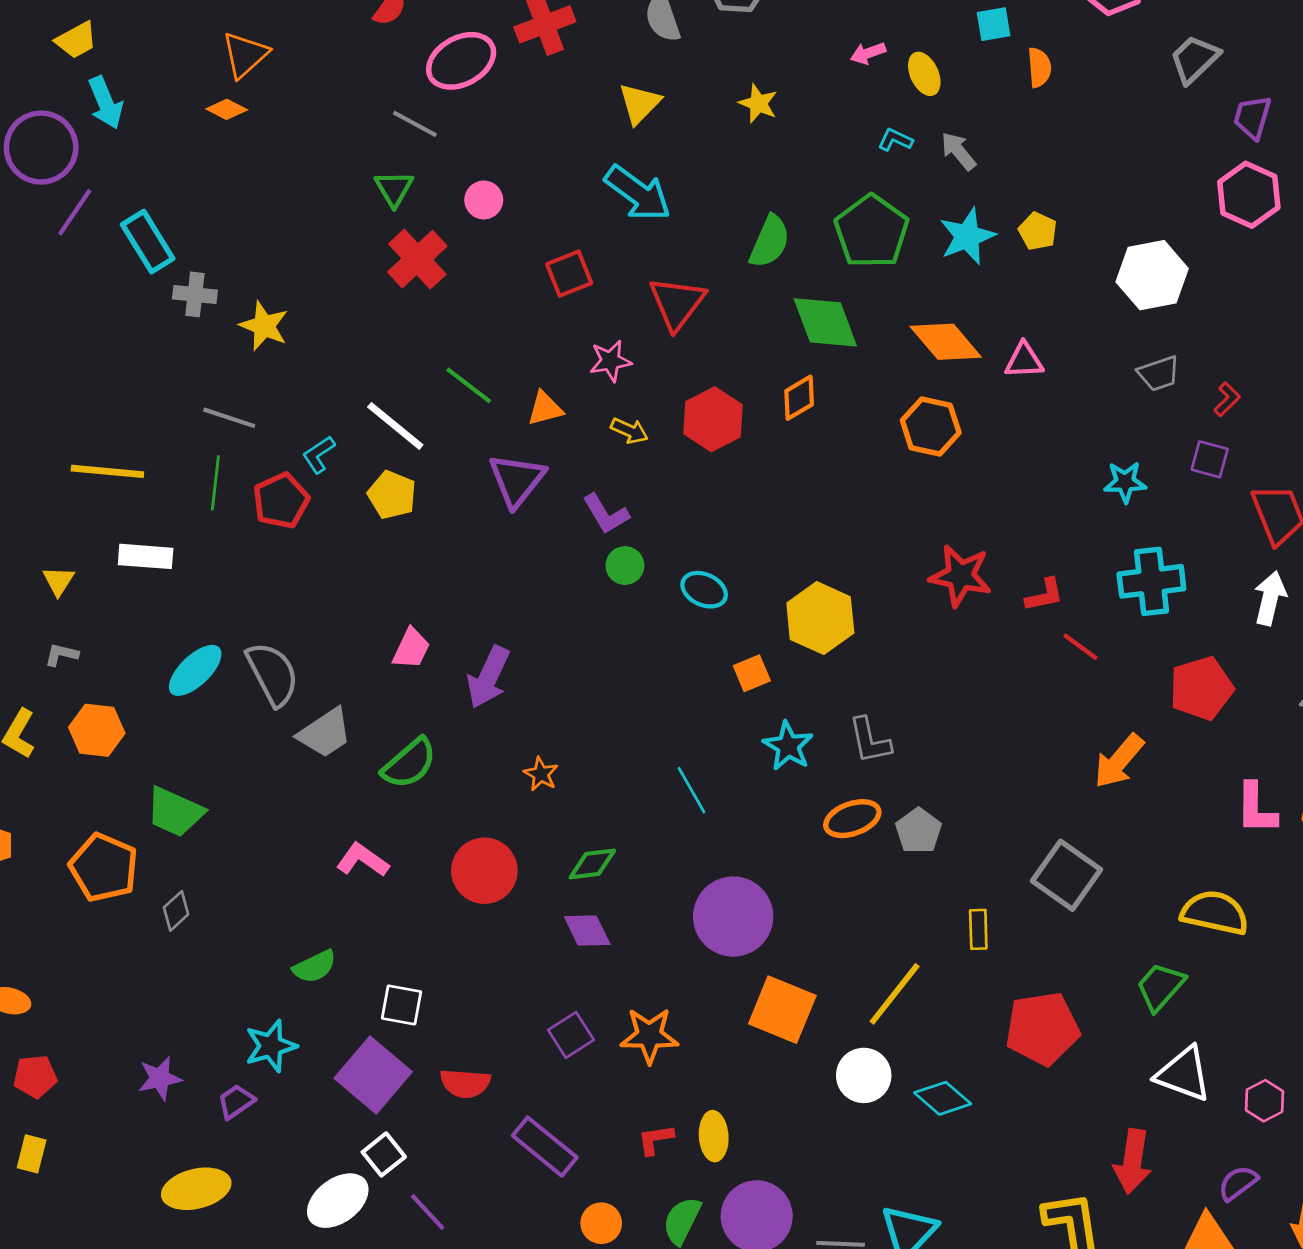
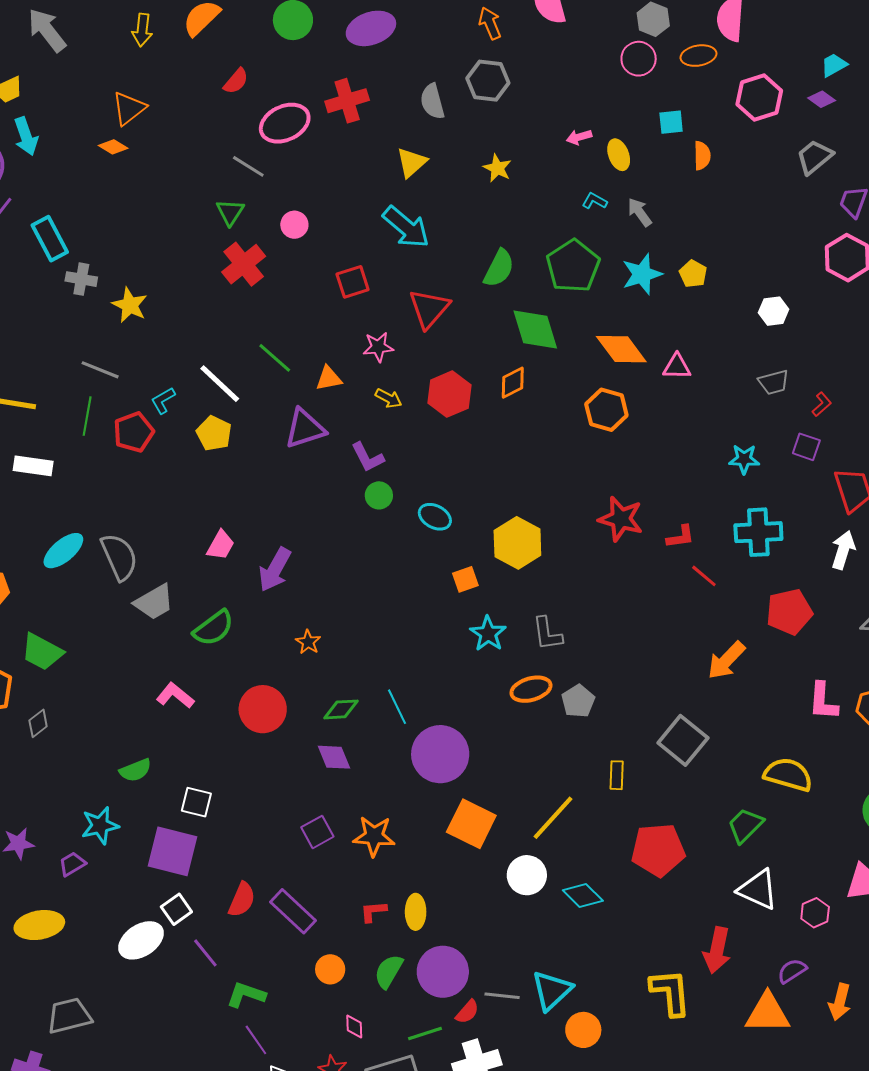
white hexagon: (1152, 275) -> (774, 311), size x0.6
purple triangle: (517, 480) -> (305, 429), turned 30
cyan line: (691, 790) -> (397, 707), moved
purple square: (373, 1075) -> (173, 851), turned -30
red semicircle: (465, 1083) -> (242, 900), moved, turned -75

